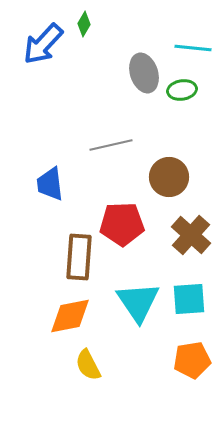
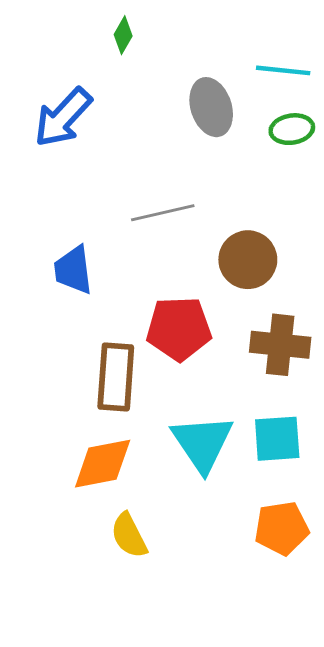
blue arrow: (43, 44) -> (63, 117), moved
green ellipse: (182, 90) -> (292, 129), moved
brown cross: (191, 235) -> (280, 345), turned -36

